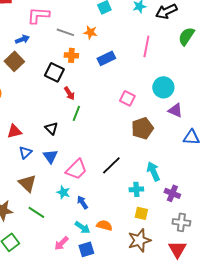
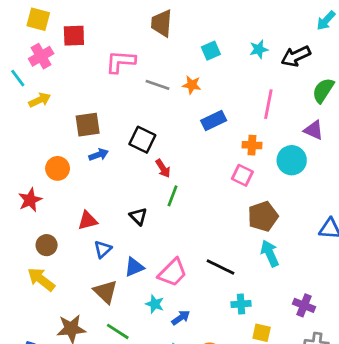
blue arrow: (22, 39) -> (99, 155), moved
orange cross: (71, 55) -> (252, 145), moved
brown square: (14, 61) -> (88, 125), turned 36
purple triangle: (175, 110) -> (314, 130), moved
blue triangle: (50, 156) -> (134, 267), moved, turned 42
black line: (111, 165) -> (220, 267), turned 70
cyan arrow: (153, 171) -> (270, 253), moved
cyan cross: (136, 189) -> (241, 304), moved
blue arrow: (82, 202) -> (181, 318), turned 88

